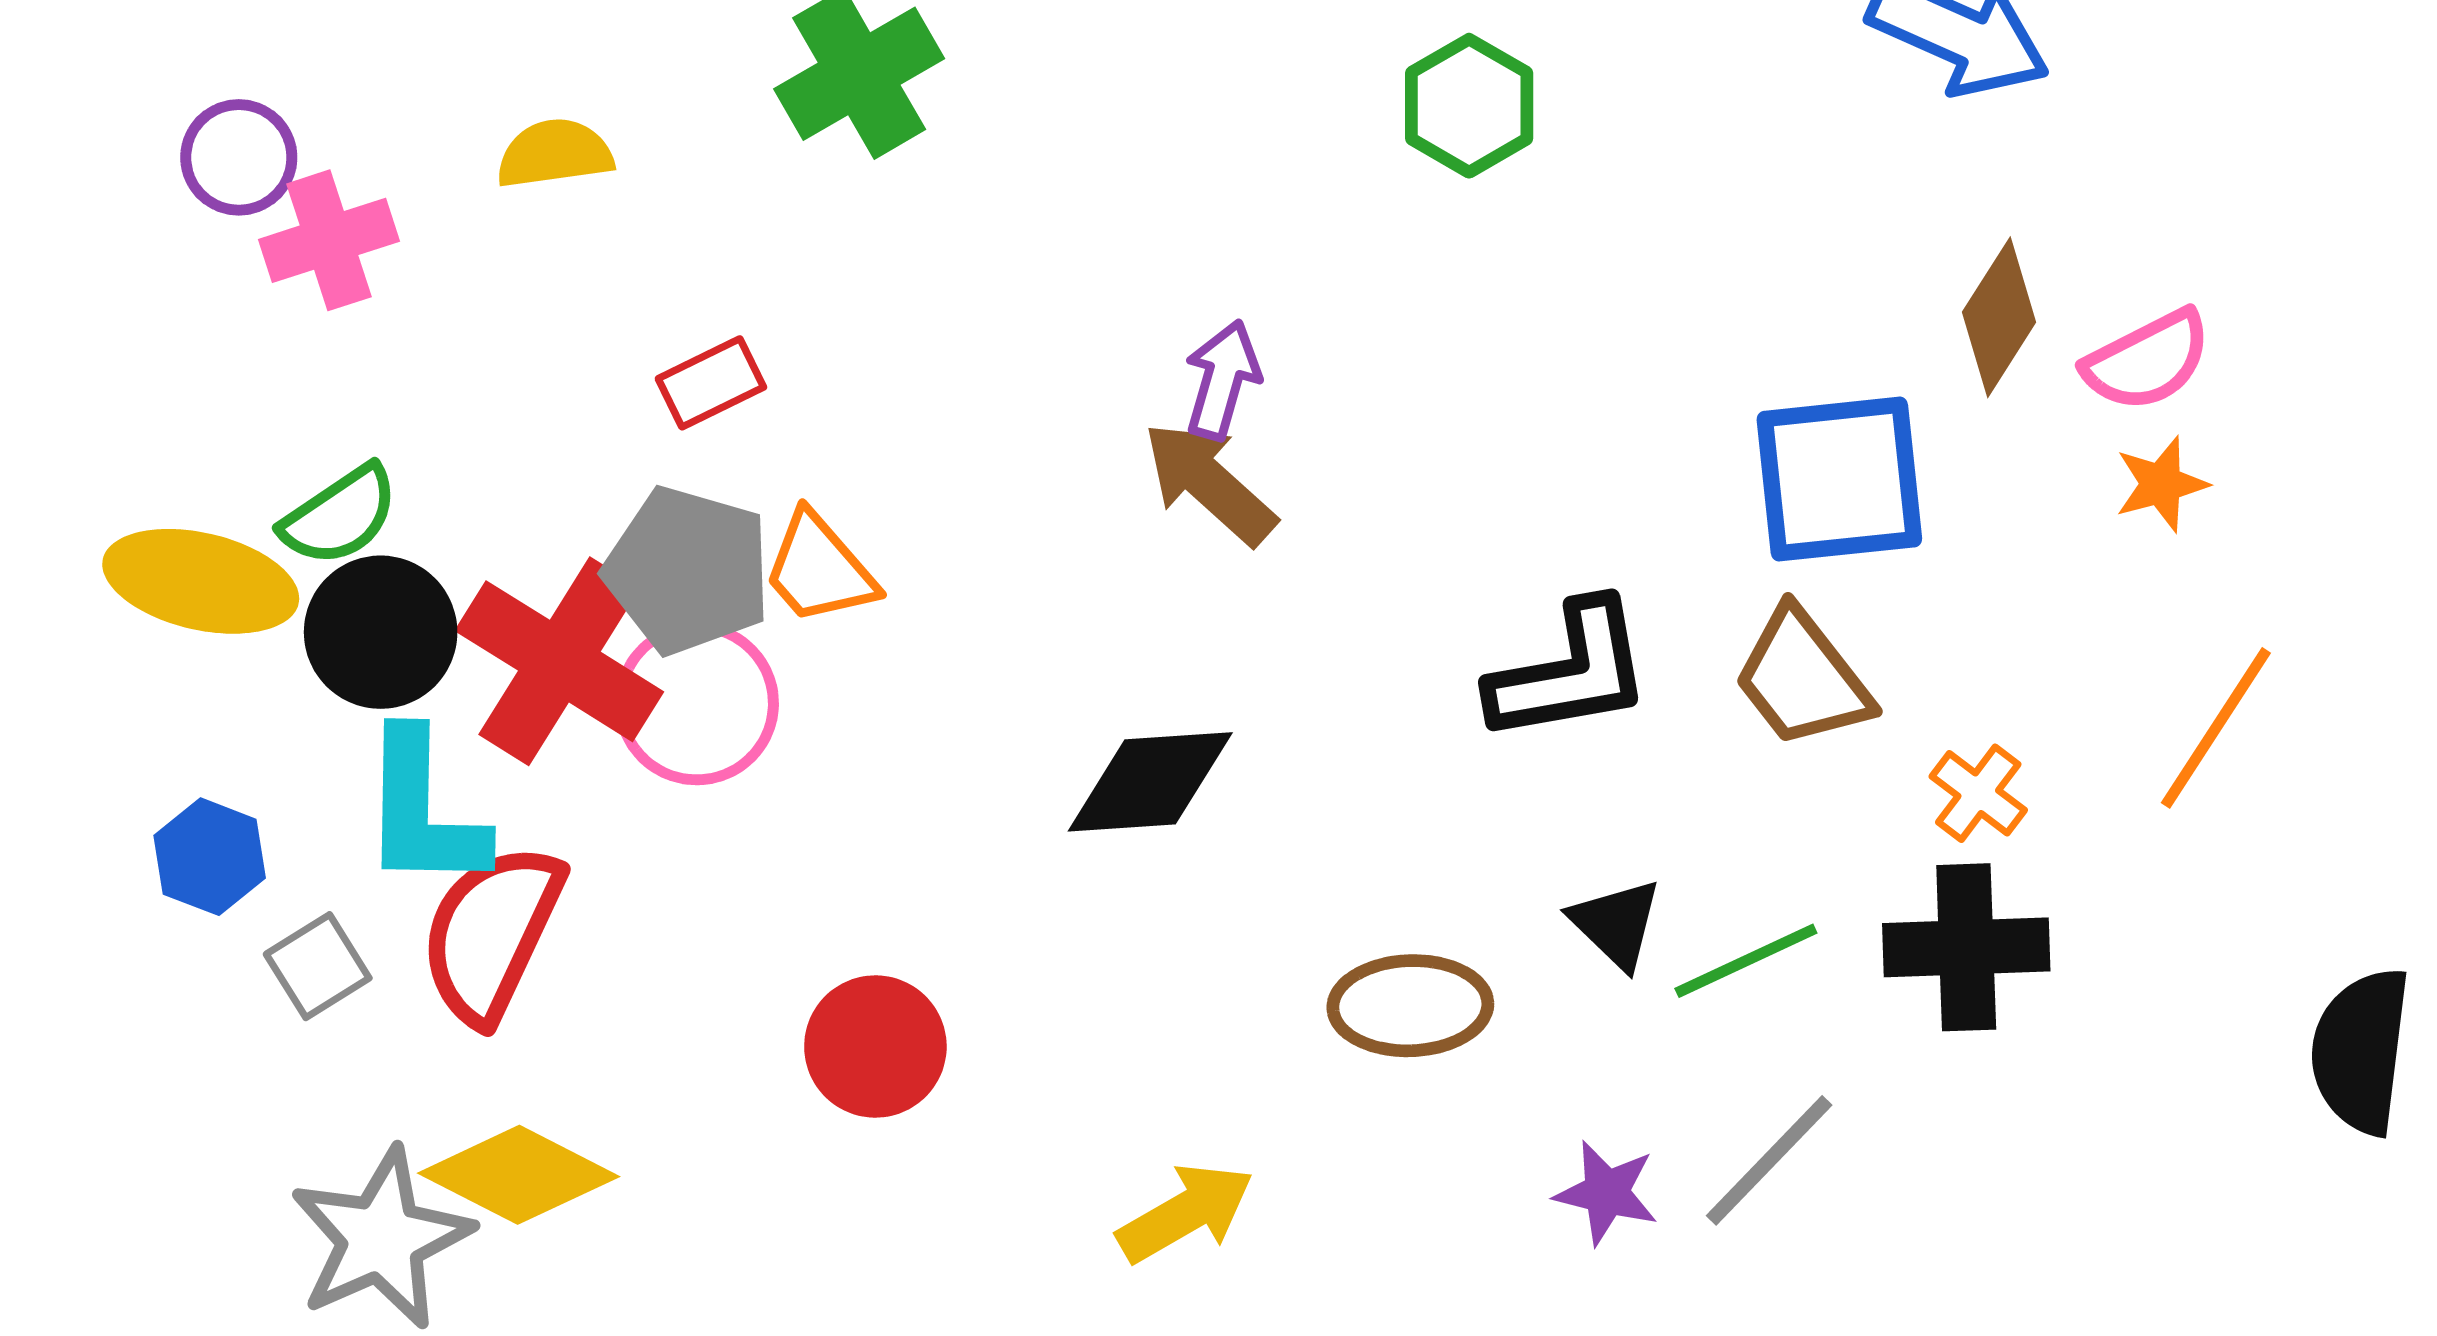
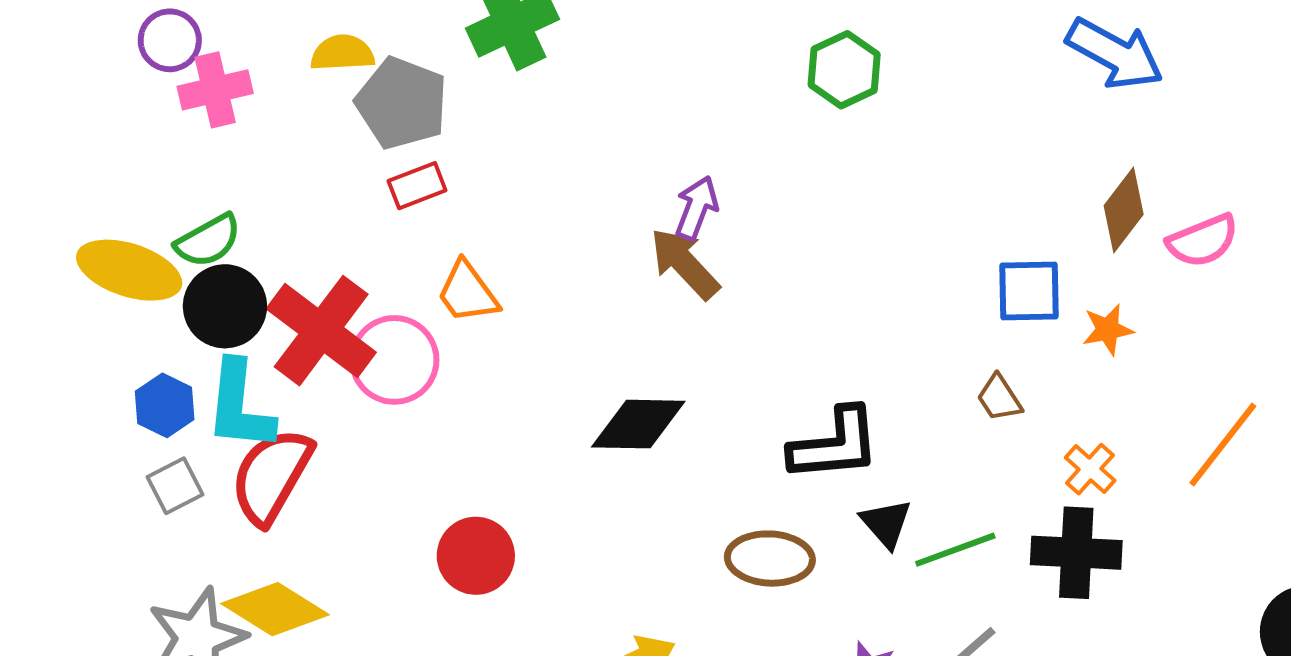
blue square: (1839, 479) -> (1029, 291), size x0.7
orange star: (2161, 484) -> (1108, 330), moved
gray pentagon: (688, 570) -> (402, 103), moved
black L-shape: (1570, 672) -> (835, 445), moved
brown trapezoid: (1802, 678) -> (999, 398), size x0.6
blue hexagon: (210, 857) -> (165, 405), moved

